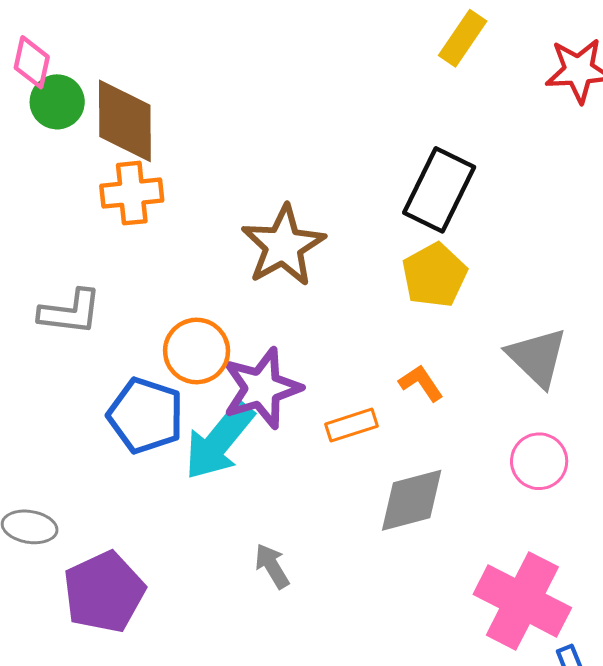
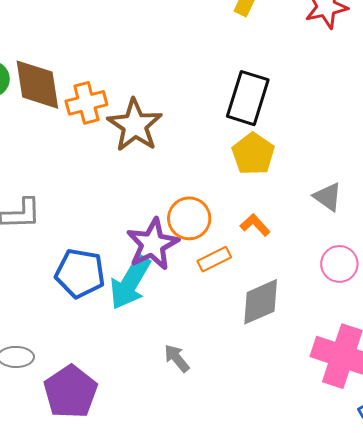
orange cross: (132, 193) -> (86, 103), moved
brown star: (283, 246) -> (135, 125), moved
orange circle: (197, 351) -> (189, 218), moved
gray triangle: (537, 357) -> (328, 197), size x0.7

